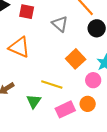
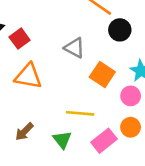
red square: (27, 12) -> (20, 39), moved, turned -35
gray triangle: (60, 24) -> (74, 48), moved

